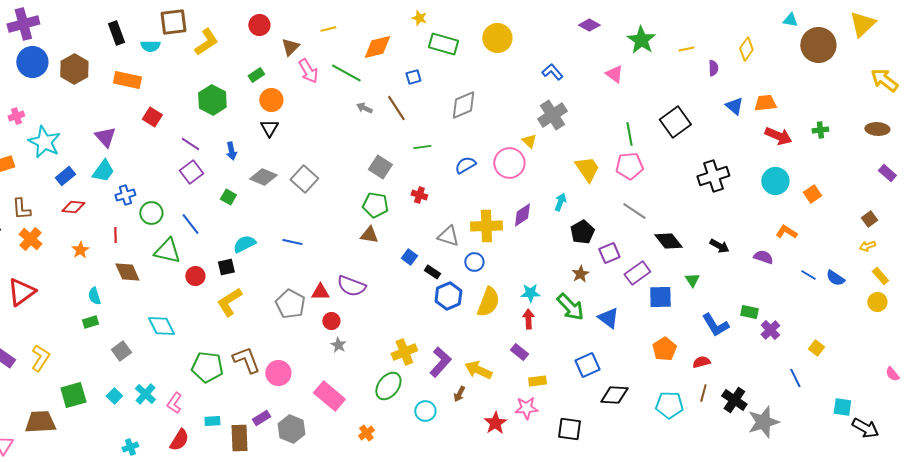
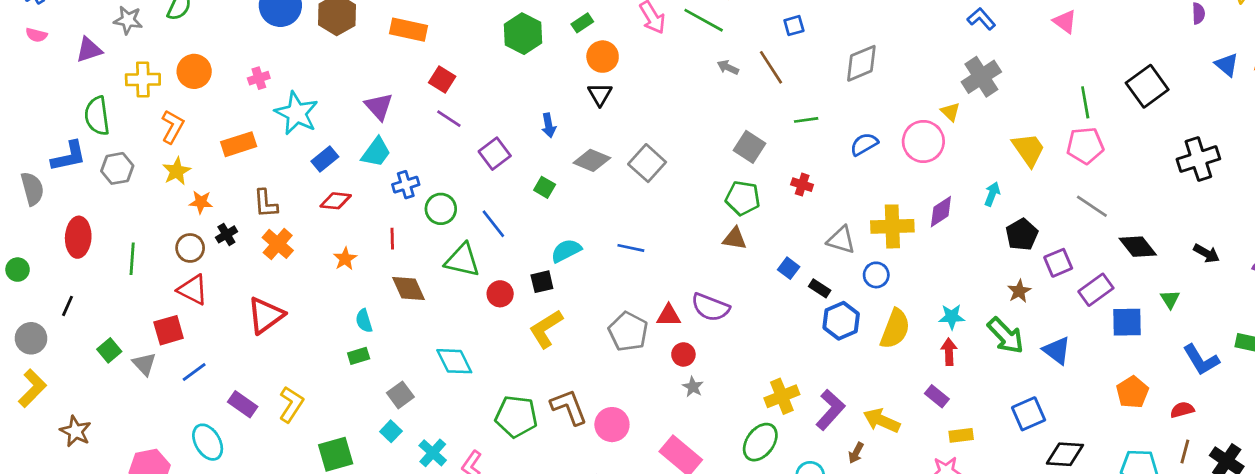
green hexagon: (212, 100) -> (523, 34), moved
purple line: (190, 144) -> (449, 119), moved
cyan square: (114, 396) -> (391, 431), moved

